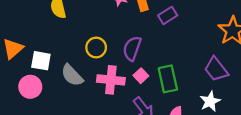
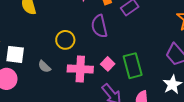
purple semicircle: (132, 48) -> (99, 26), moved, turned -30
gray semicircle: (72, 75) -> (44, 67), size x0.6

